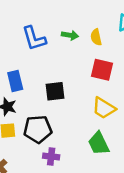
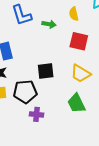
green arrow: (70, 35) -> (49, 24), moved
black square: (55, 91) -> (46, 71), moved

